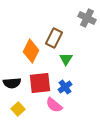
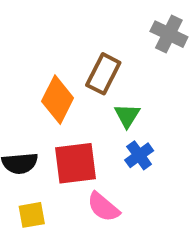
blue cross: (65, 87) -> (139, 155), moved
yellow square: (18, 109) -> (32, 215), turned 32

